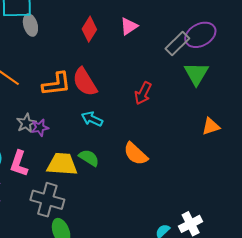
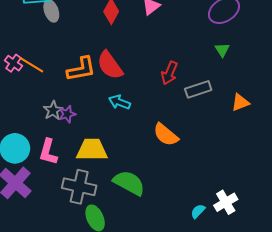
gray rectangle: (177, 43) -> (198, 89), moved, turned 30
green triangle: (196, 74) -> (222, 50), size x0.6
green semicircle: (89, 158) -> (129, 183), moved, size x1.5

